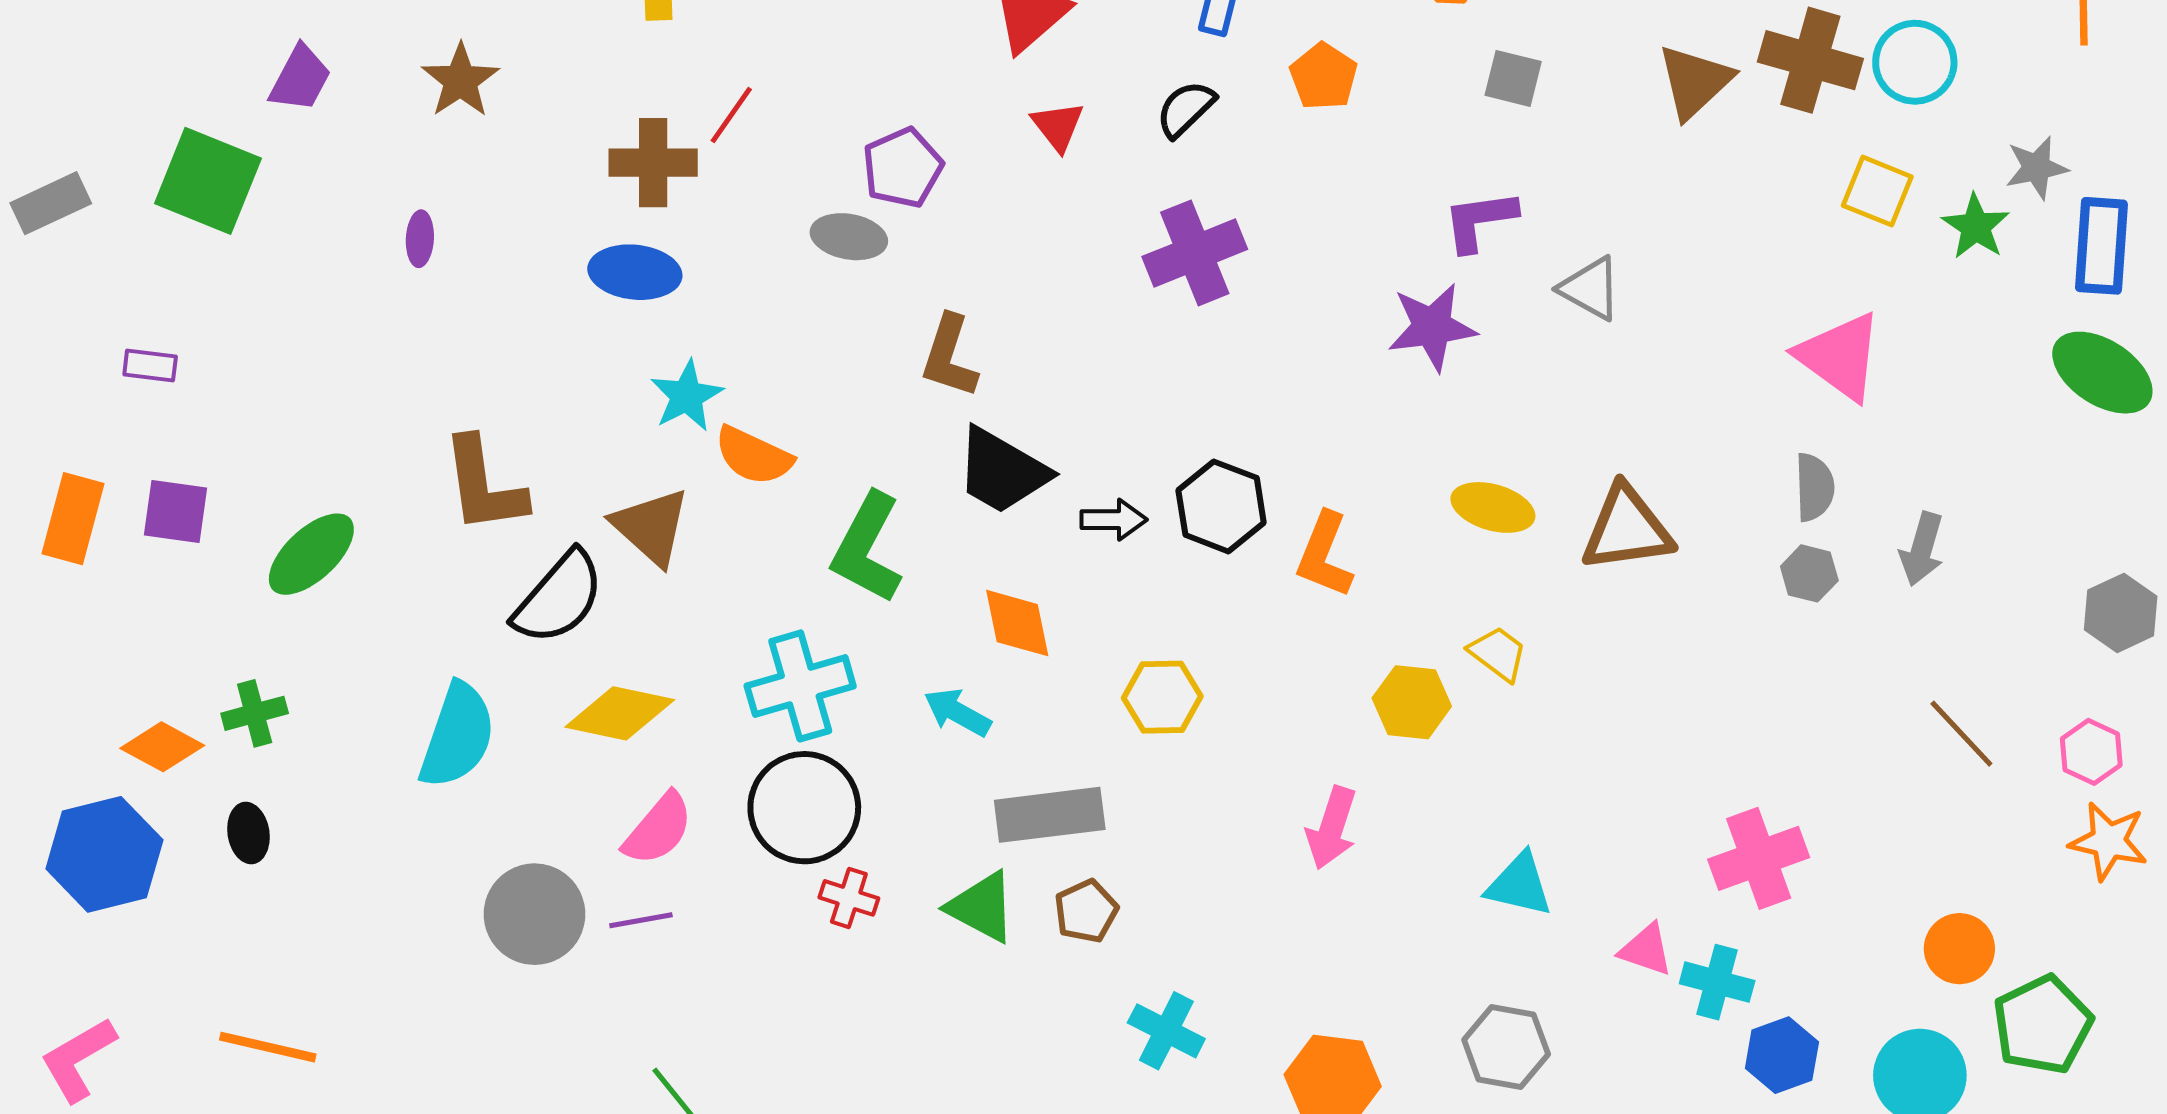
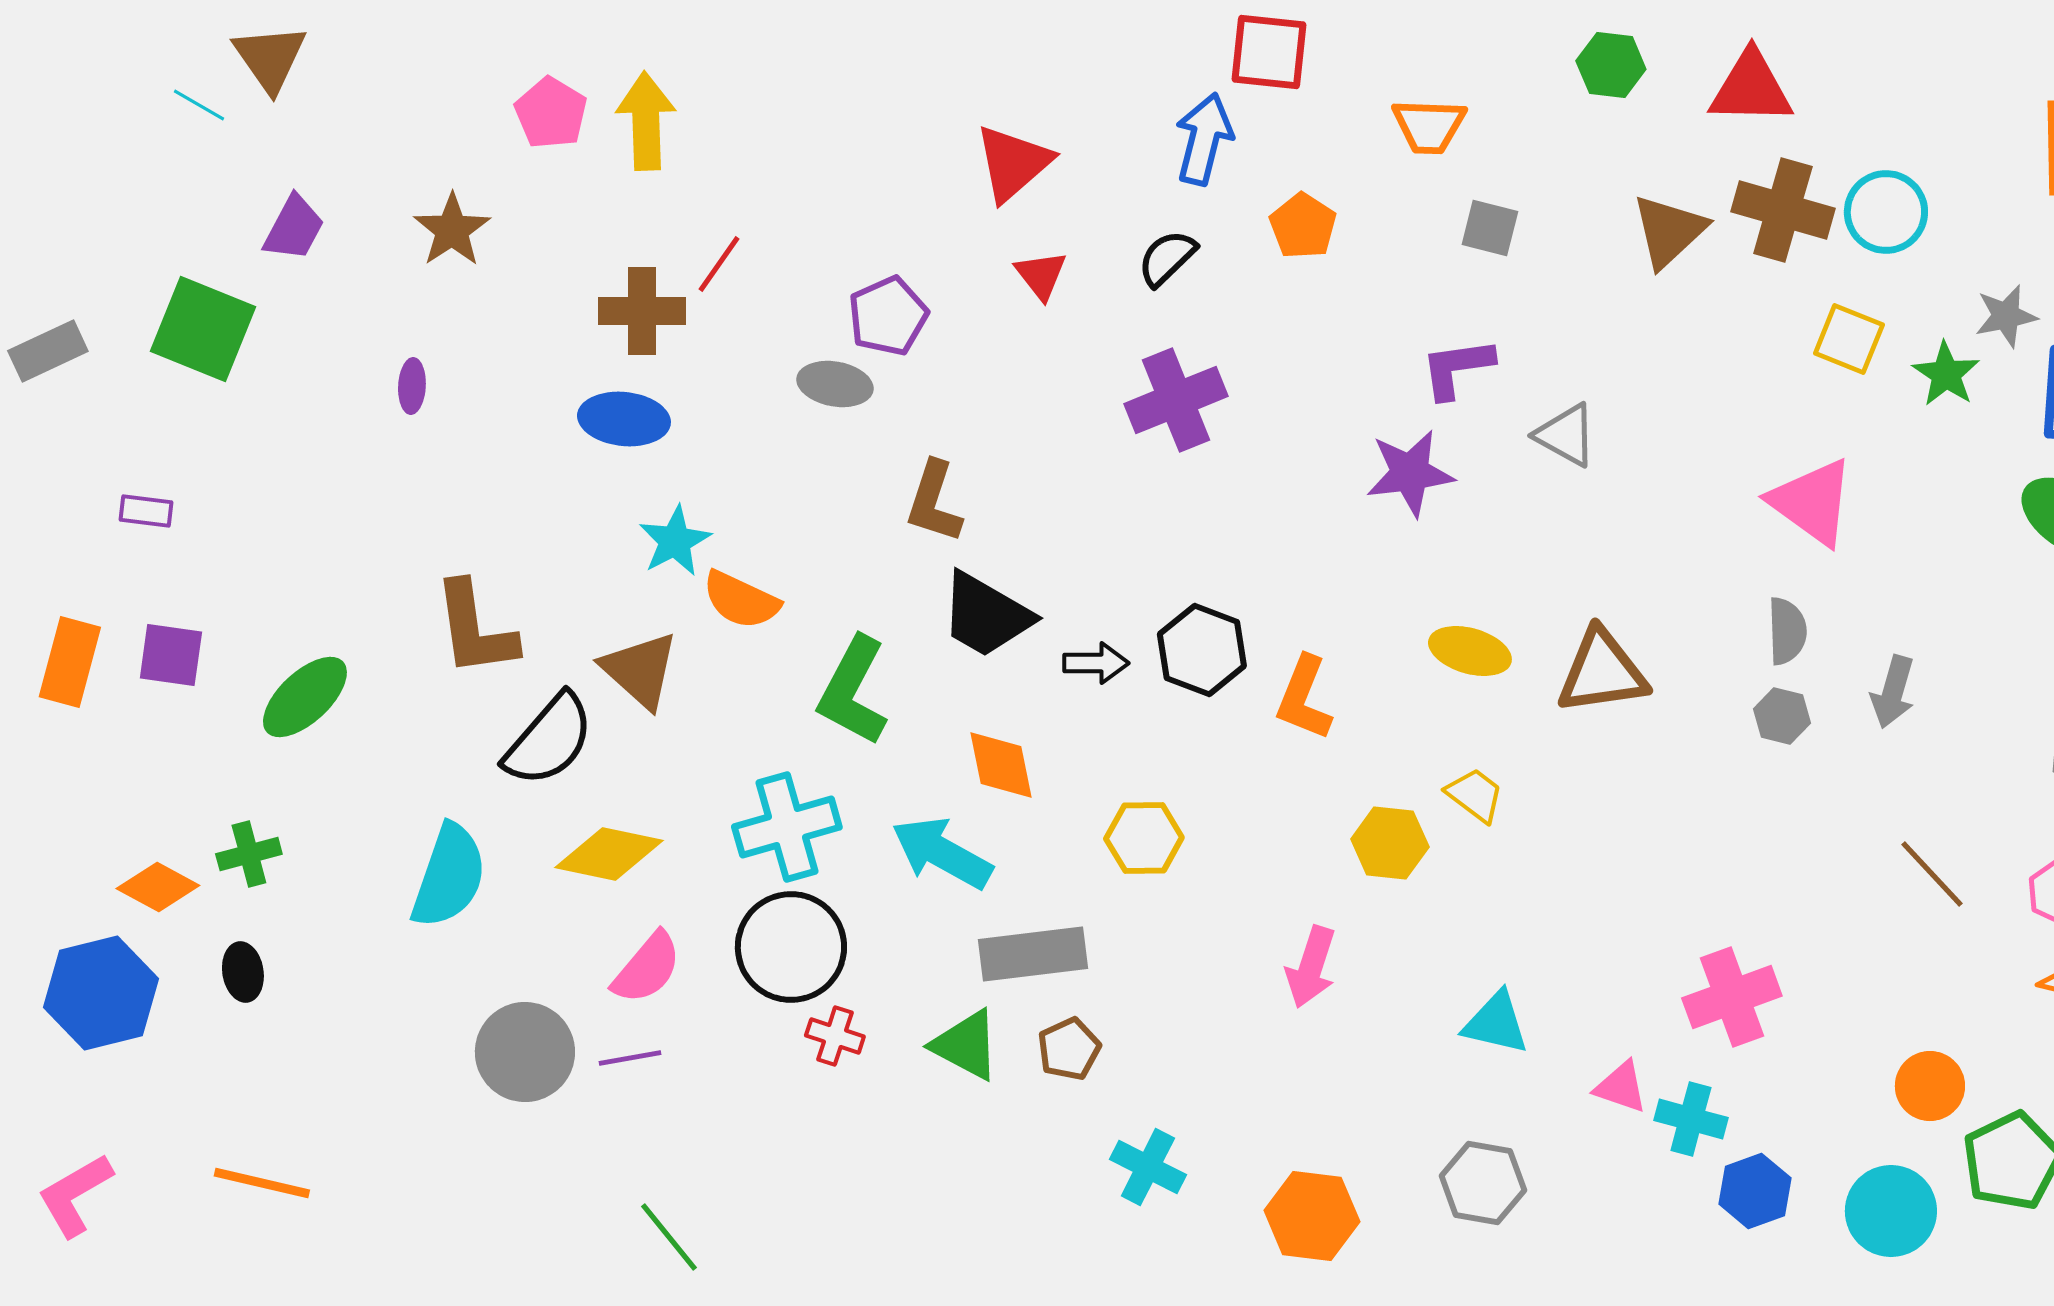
cyan arrow: (957, 712) -> (942, 853), size x1.5

